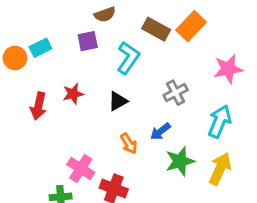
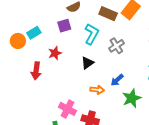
gray cross: (176, 93) -> (116, 46), moved
red star: (73, 94) -> (55, 53), moved
orange arrow: (129, 144) -> (97, 90), turned -48

